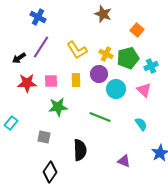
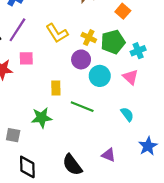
yellow rectangle: (76, 80) -> (56, 88), moved
pink square: (51, 81) -> (26, 58), moved
green star: (58, 107) -> (42, 118), moved
gray square: (44, 137) -> (13, 135), moved
black semicircle: (80, 150) -> (72, 165), moved, turned 145
black diamond: (50, 172) -> (27, 167), turned -35

